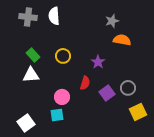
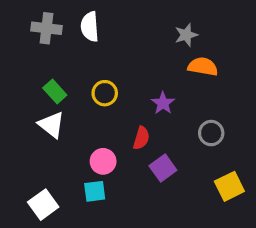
white triangle: (31, 75) -> (51, 125), turned 42
gray circle: (128, 88) -> (211, 133), moved
purple square: (107, 93) -> (163, 168), moved

